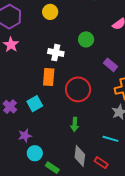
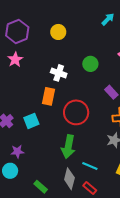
green arrow: (75, 124) -> (68, 147), size x1.6
cyan line: (110, 139) -> (90, 166), moved
cyan circle: (35, 153) -> (10, 171), moved

